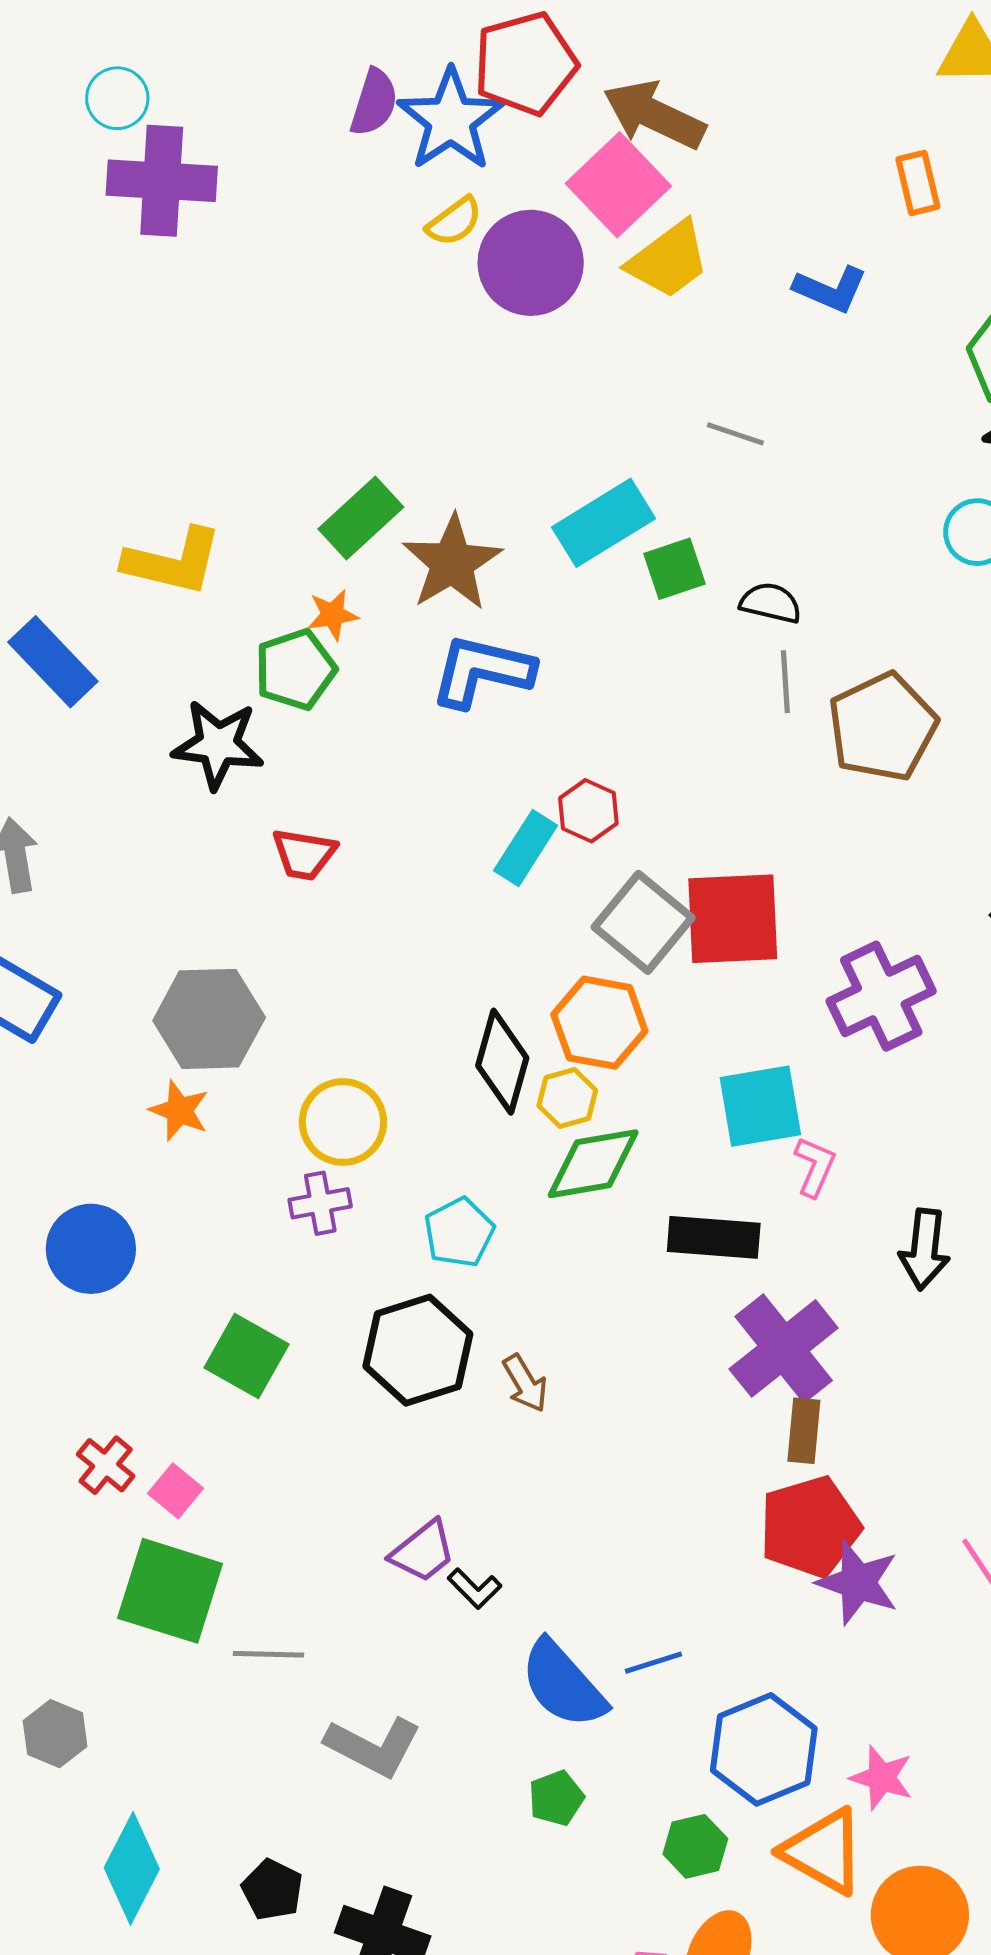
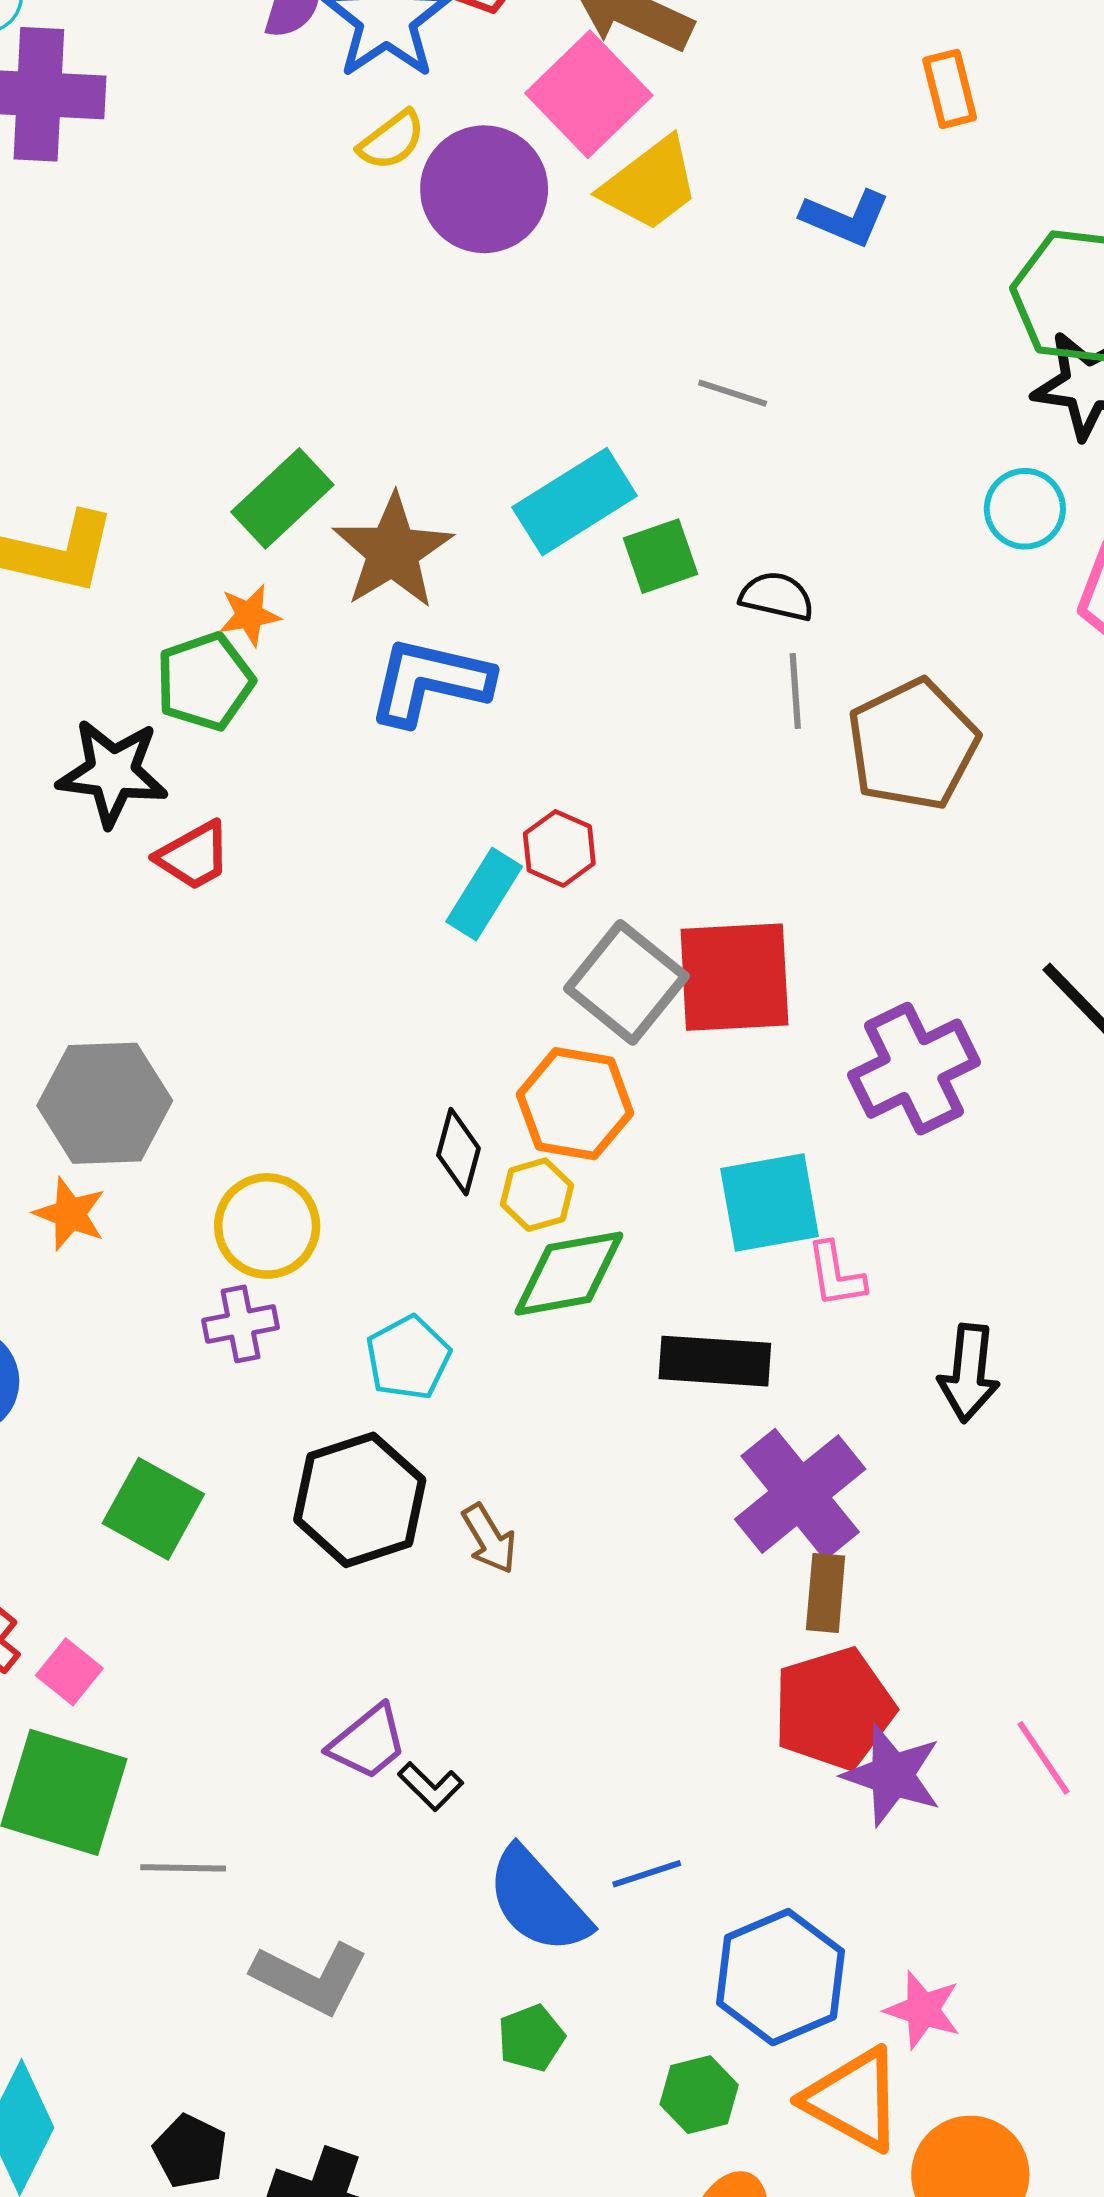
red trapezoid: (304, 854) -> (194, 856), moved, turned -38
black diamond: (502, 1062) -> (458, 1152), size x0.7
pink L-shape: (815, 1167) -> (836, 1275), turned 148

